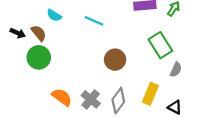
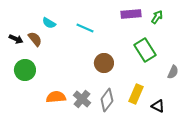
green circle: (39, 57) -> (25, 70), moved
gray semicircle: (176, 70) -> (173, 72), moved
orange semicircle: (62, 97) -> (56, 97), turned -42

